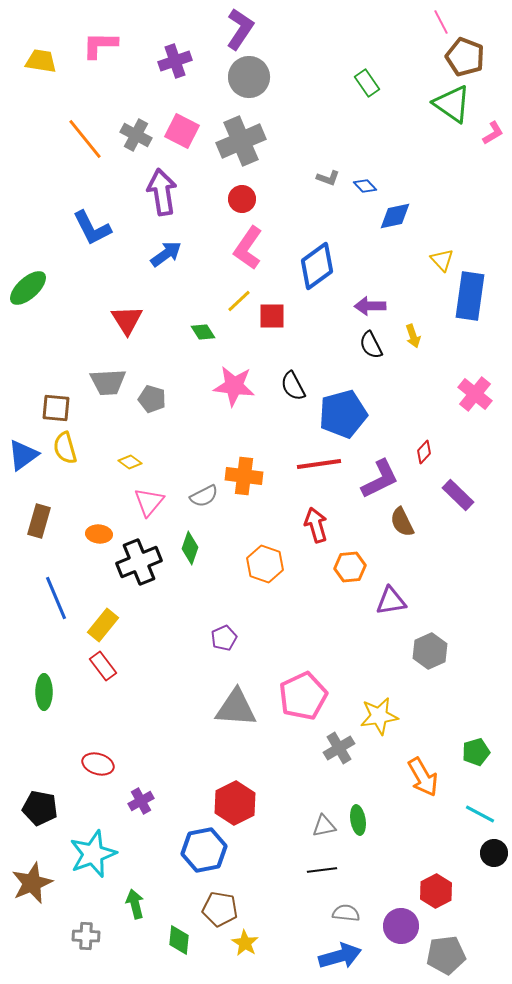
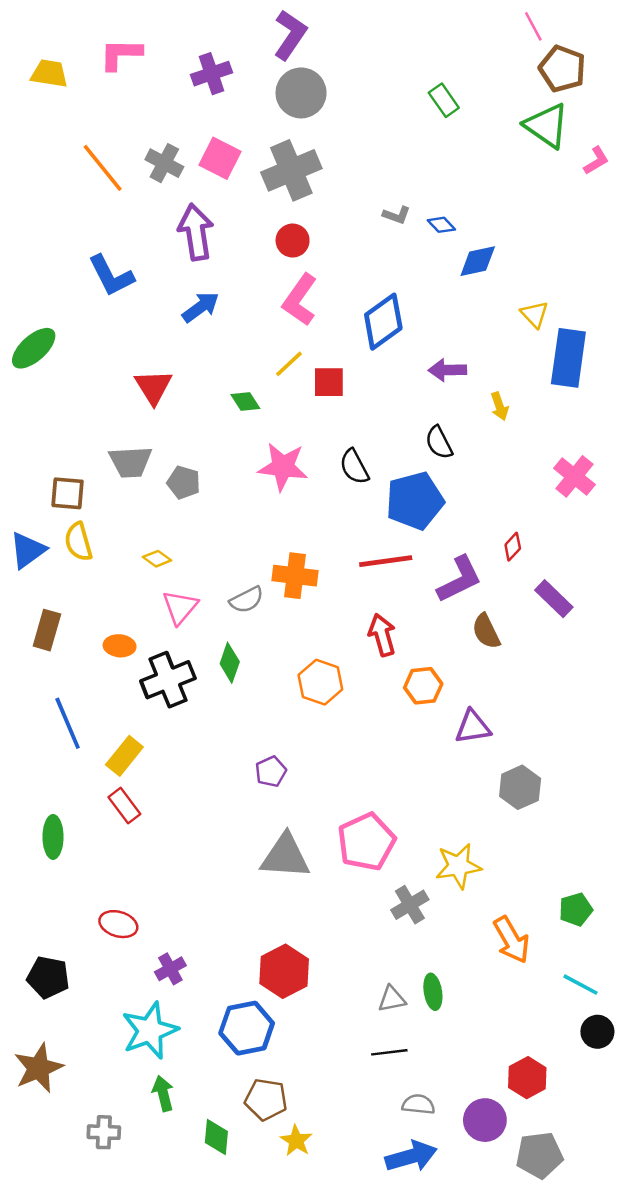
black semicircle: (371, 345) -> (439, 443), moved
cyan star: (93, 854) -> (150, 1031), moved

